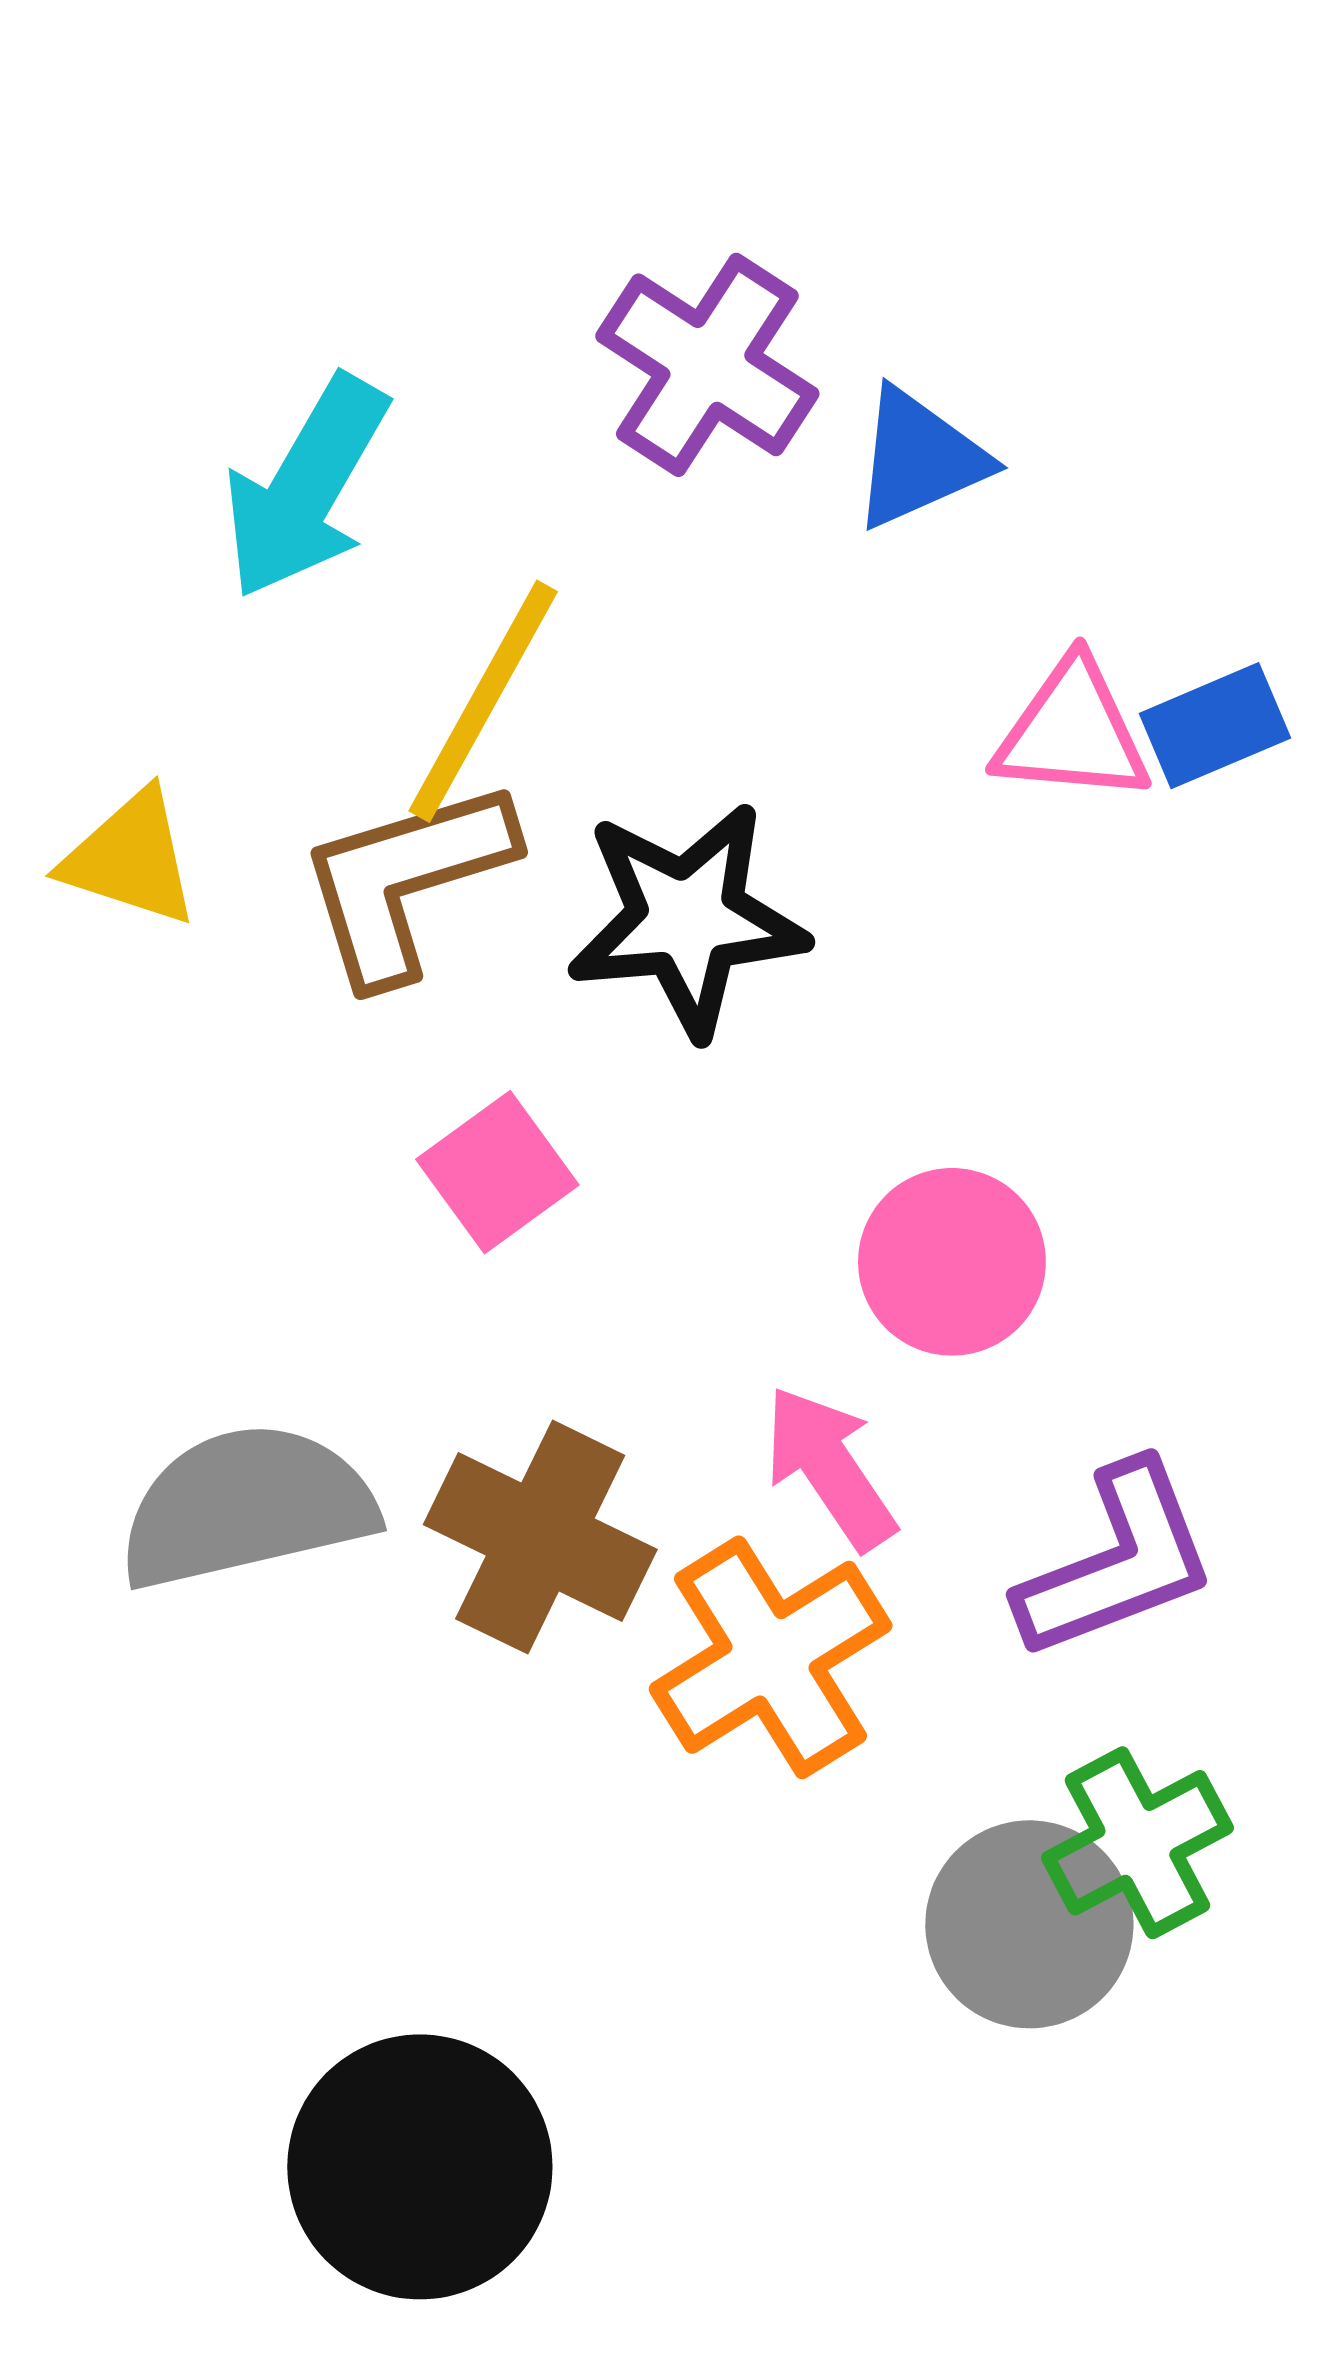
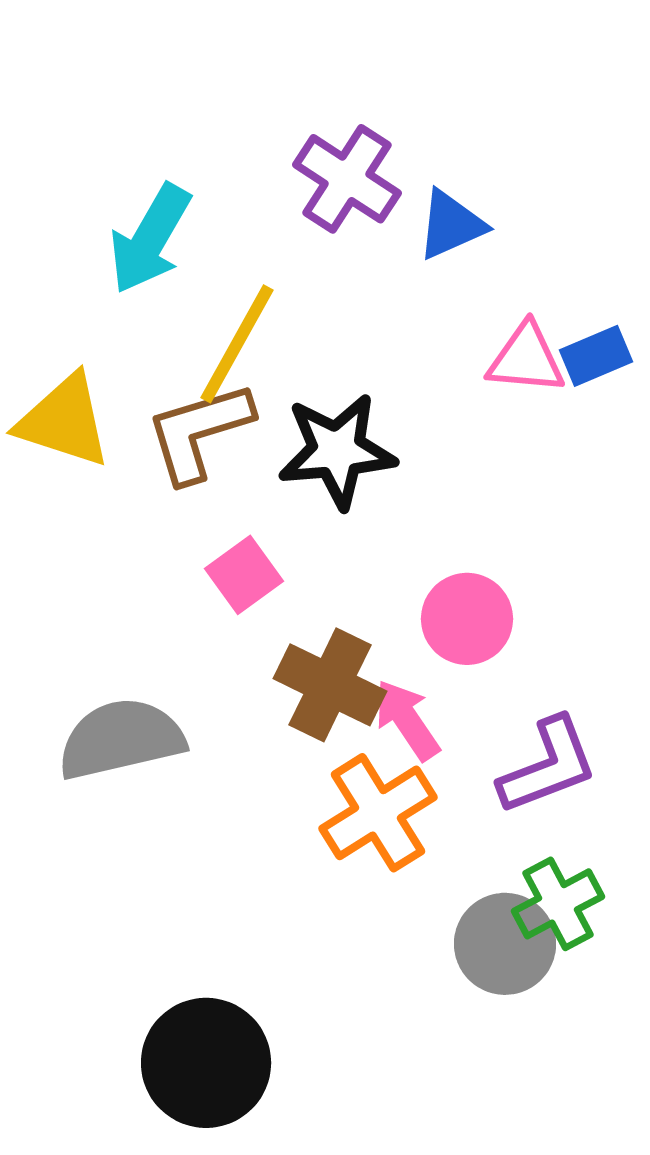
yellow triangle: (130, 858) -> (64, 421), size x1.4
brown cross: (540, 1537) -> (330, 685), moved

